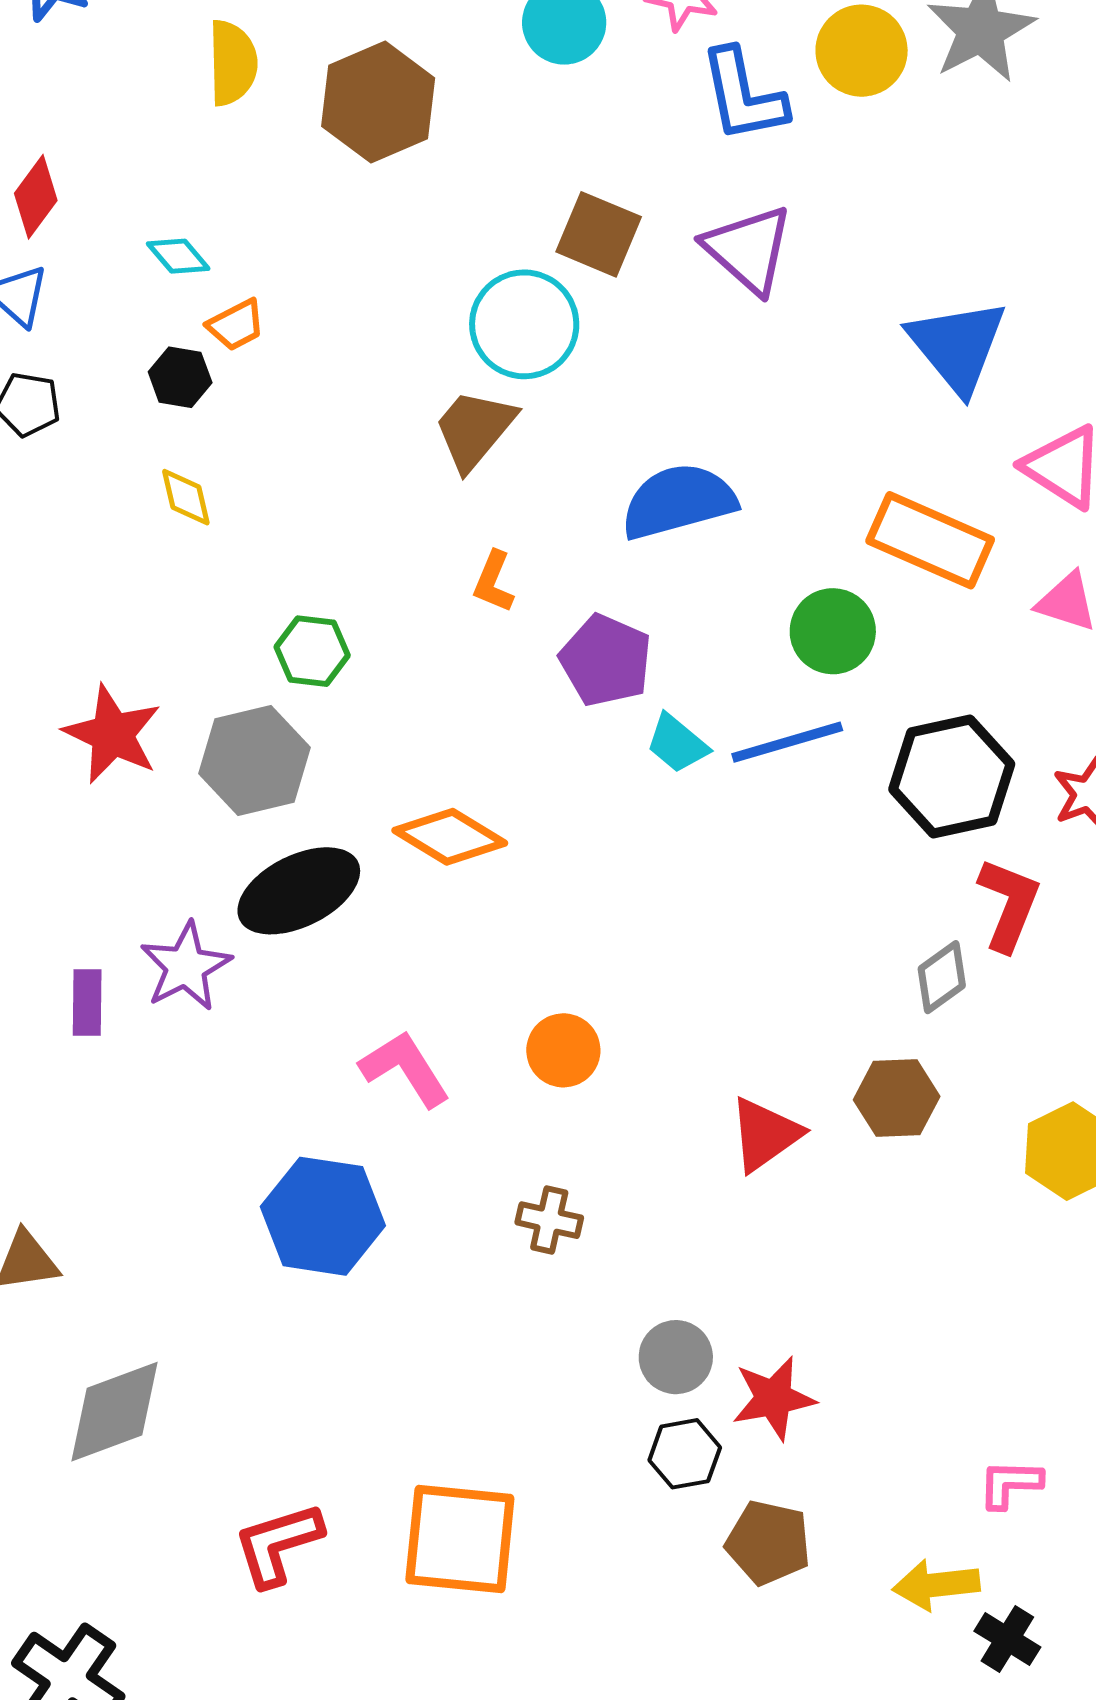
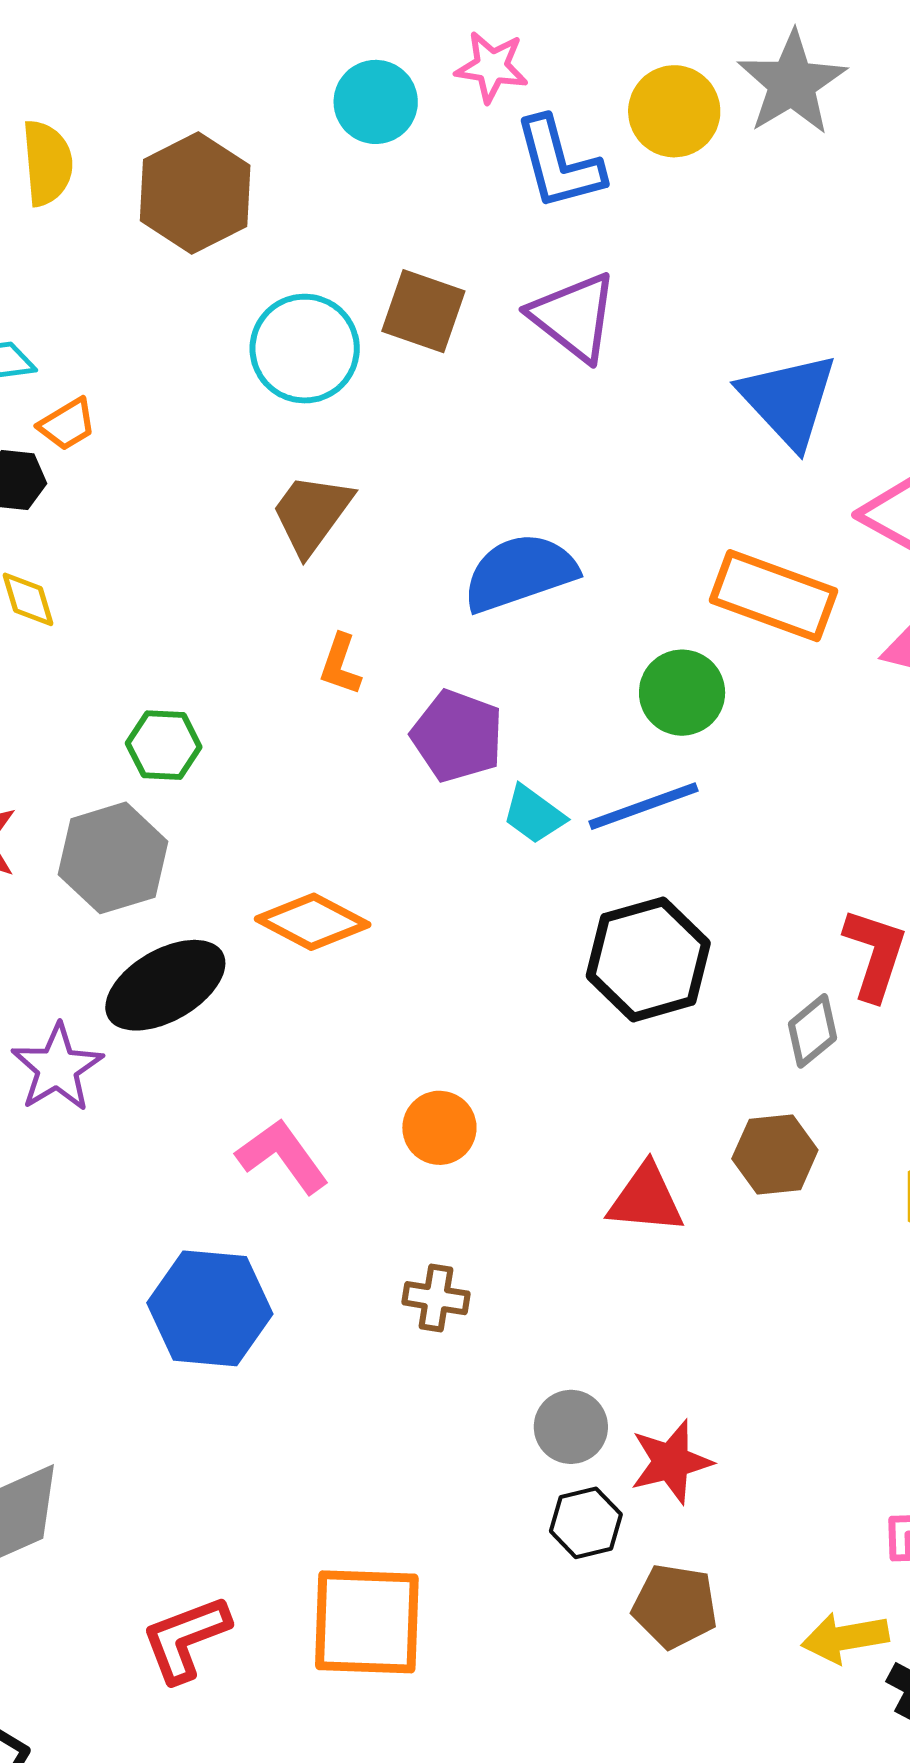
cyan circle: (524, 324) -> (305, 349), moved
black hexagon: (952, 777) -> (648, 959), moved
red triangle: (765, 1134) -> (646, 1199), turned 44

